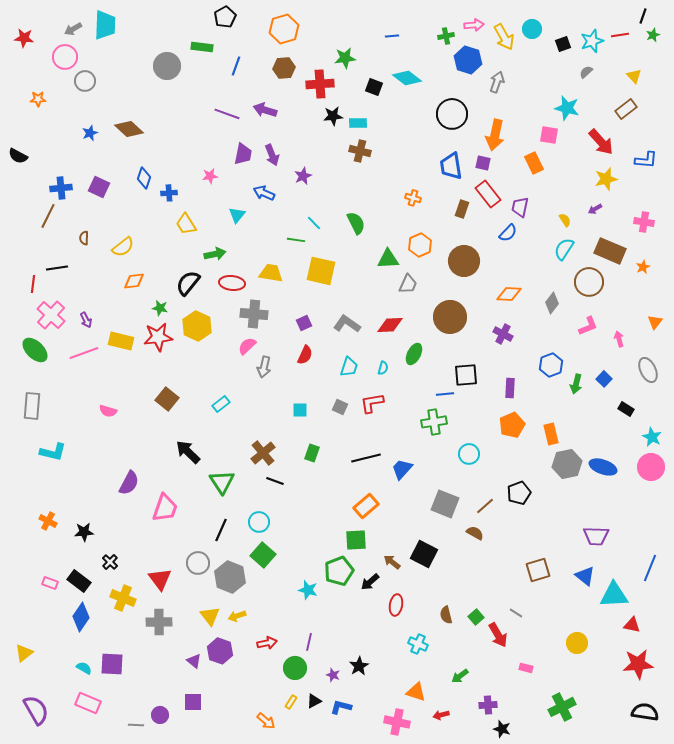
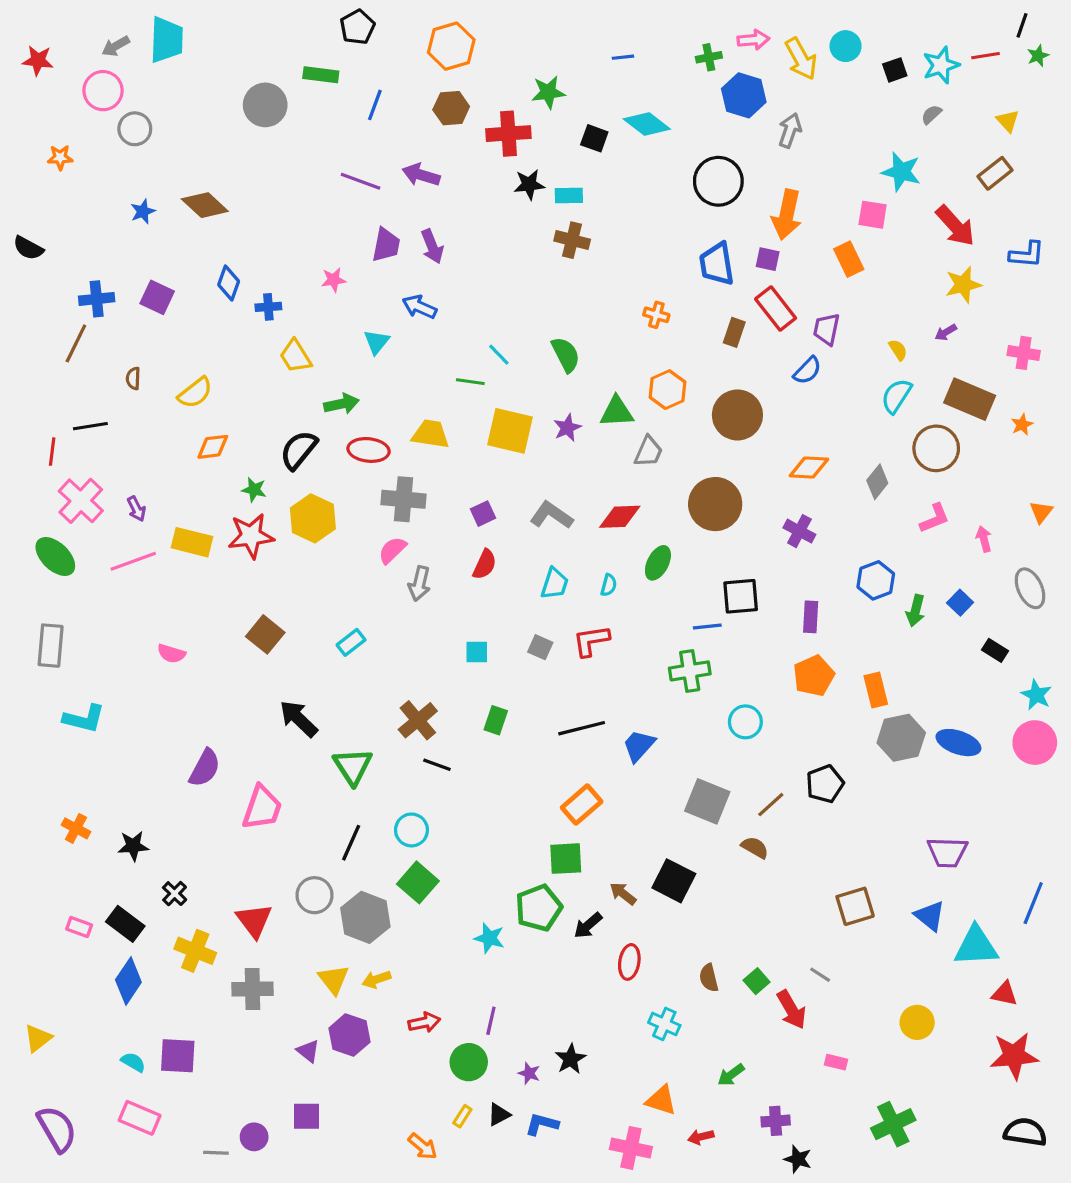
purple star: (303, 176) -> (567, 428), moved

